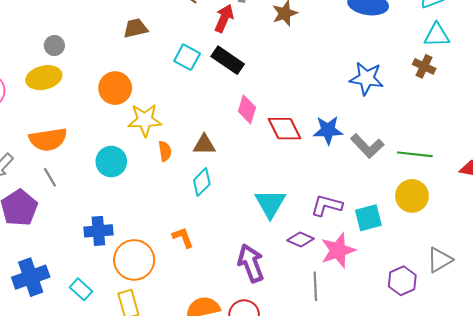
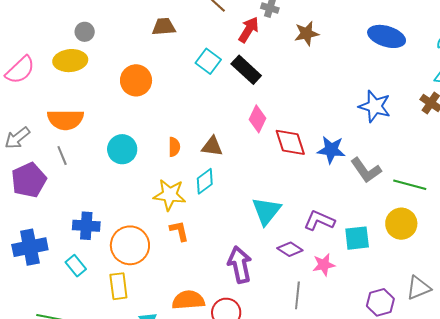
yellow star: (145, 120) -> (170, 195), moved
blue cross: (98, 231) -> (86, 226), moved
pink star: (338, 250) -> (324, 265), size x0.7

